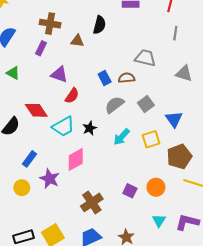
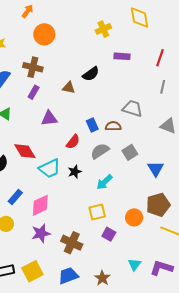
brown cross: (50, 24) -> (33, 67), moved
black semicircle: (99, 25) -> (91, 74), turned 36
purple triangle: (59, 74) -> (49, 118), turned -30
red semicircle: (72, 96) -> (73, 142), moved
yellow square: (151, 139) -> (97, 212), moved
pink diamond: (76, 159) -> (40, 205), moved
purple star: (50, 179) -> (41, 233), moved, turned 30
orange circle: (156, 187) -> (134, 217), moved
brown cross: (92, 202) -> (72, 243), turned -35

